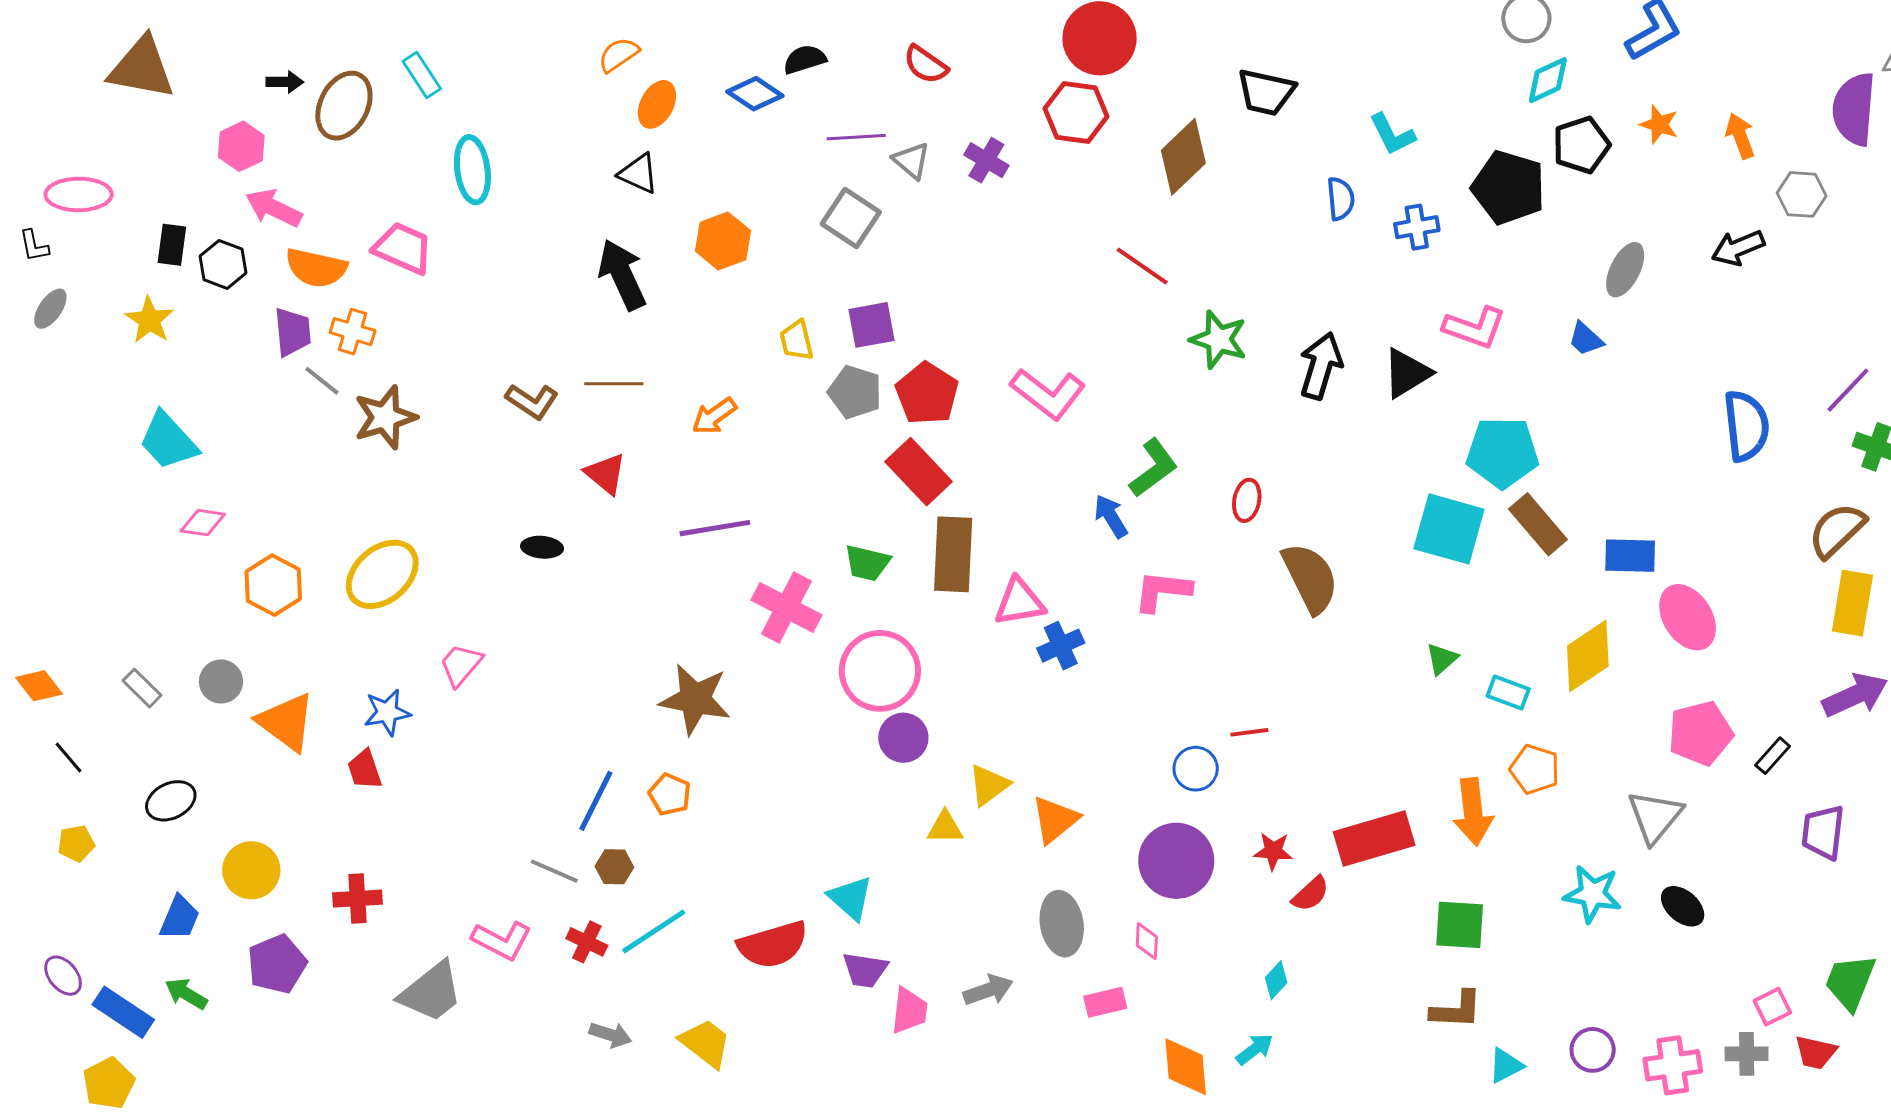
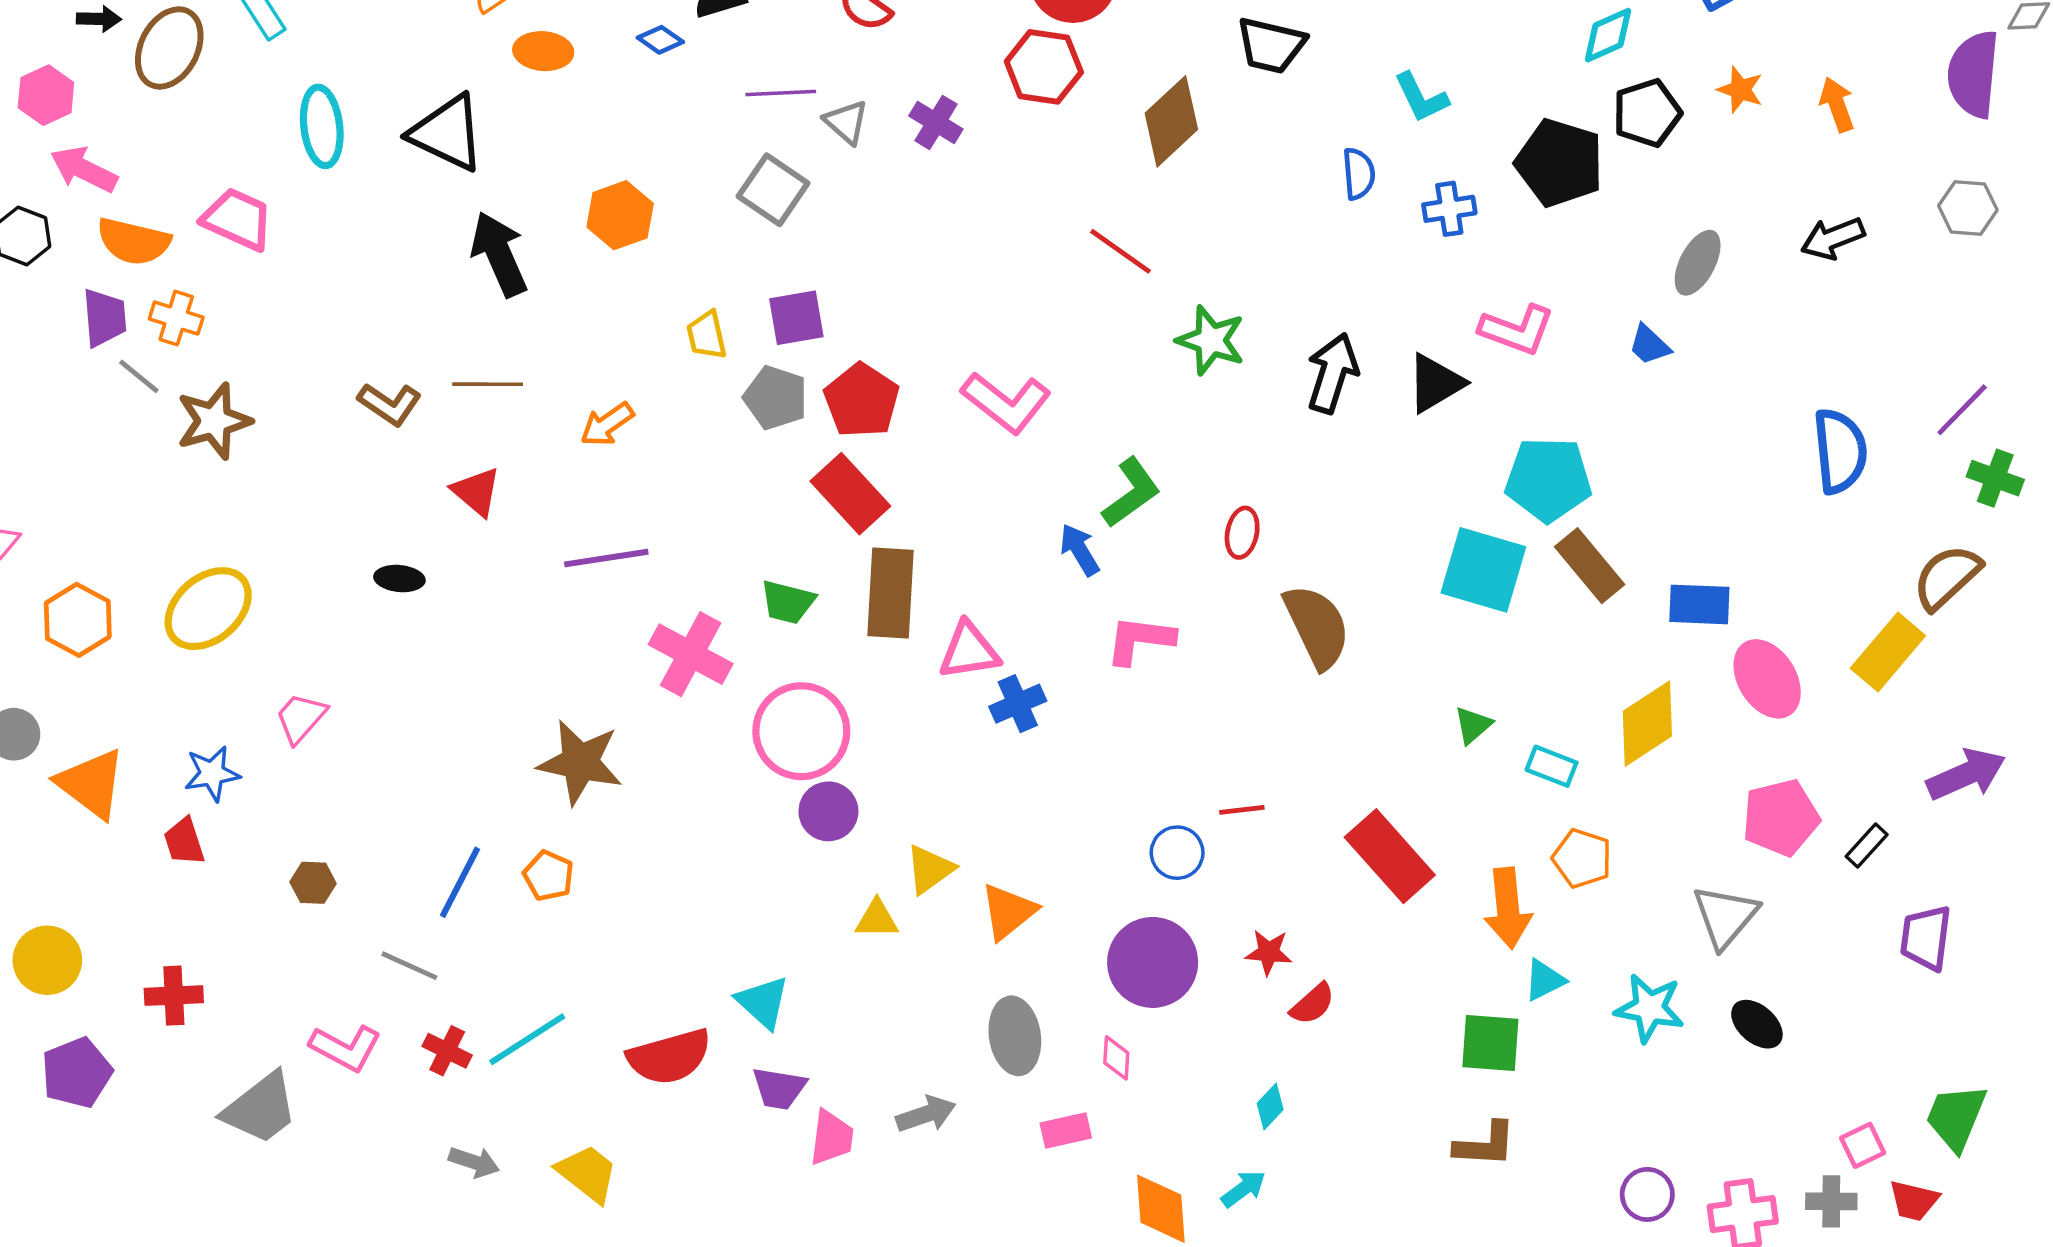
blue diamond: (755, 94) -> (660, 40), size x0.7
orange ellipse: (657, 104) -> (543, 51), turned 66
black triangle: (638, 174) -> (447, 133), moved, size x1.6
gray hexagon: (1802, 194) -> (1968, 208), moved
yellow rectangle: (1852, 603) -> (1888, 652), moved, turned 30
red rectangle: (1374, 838) -> (1390, 856), moved, turned 64
brown hexagon: (614, 867) -> (313, 883), moved
cyan triangle: (1506, 1066) -> (1544, 980), moved

